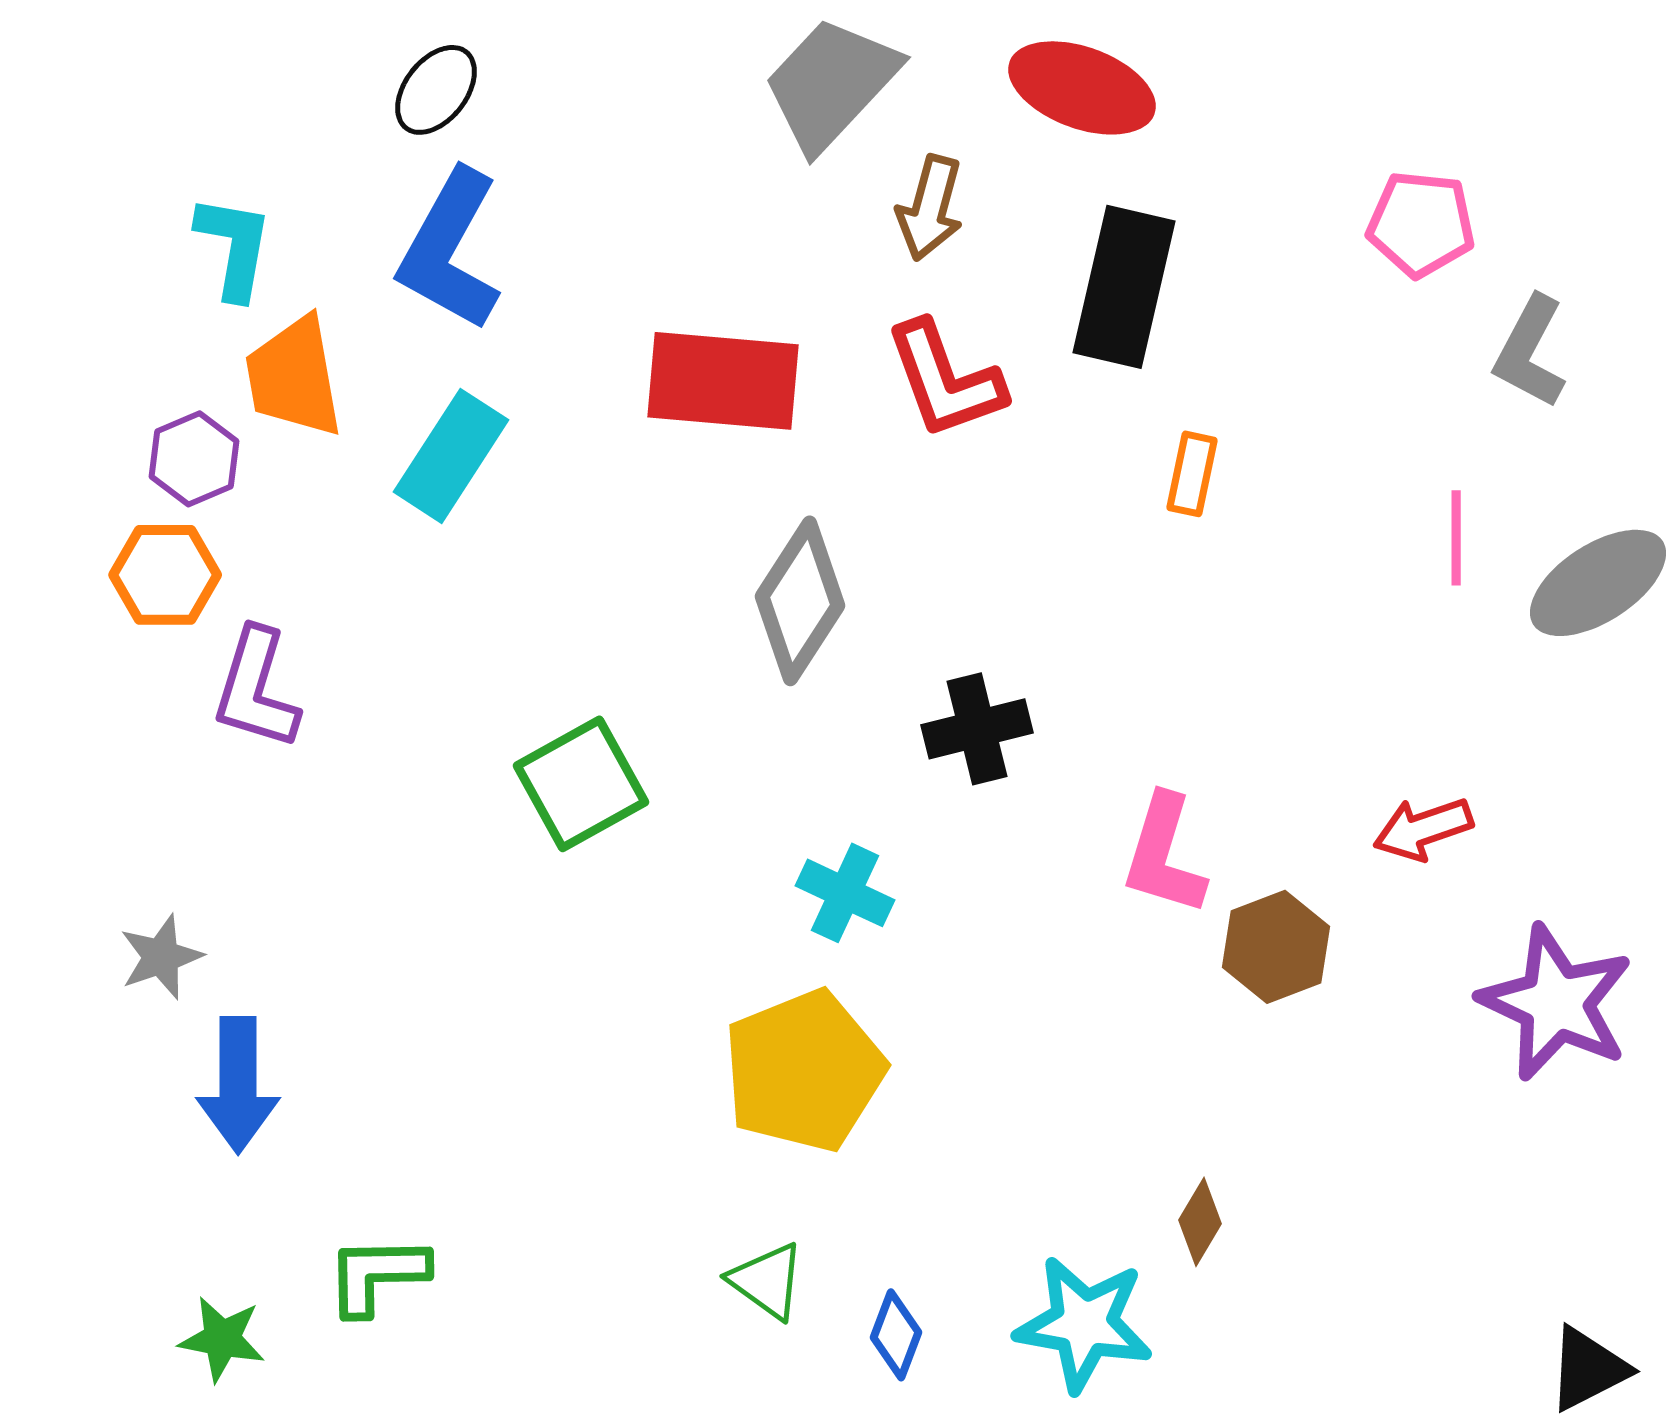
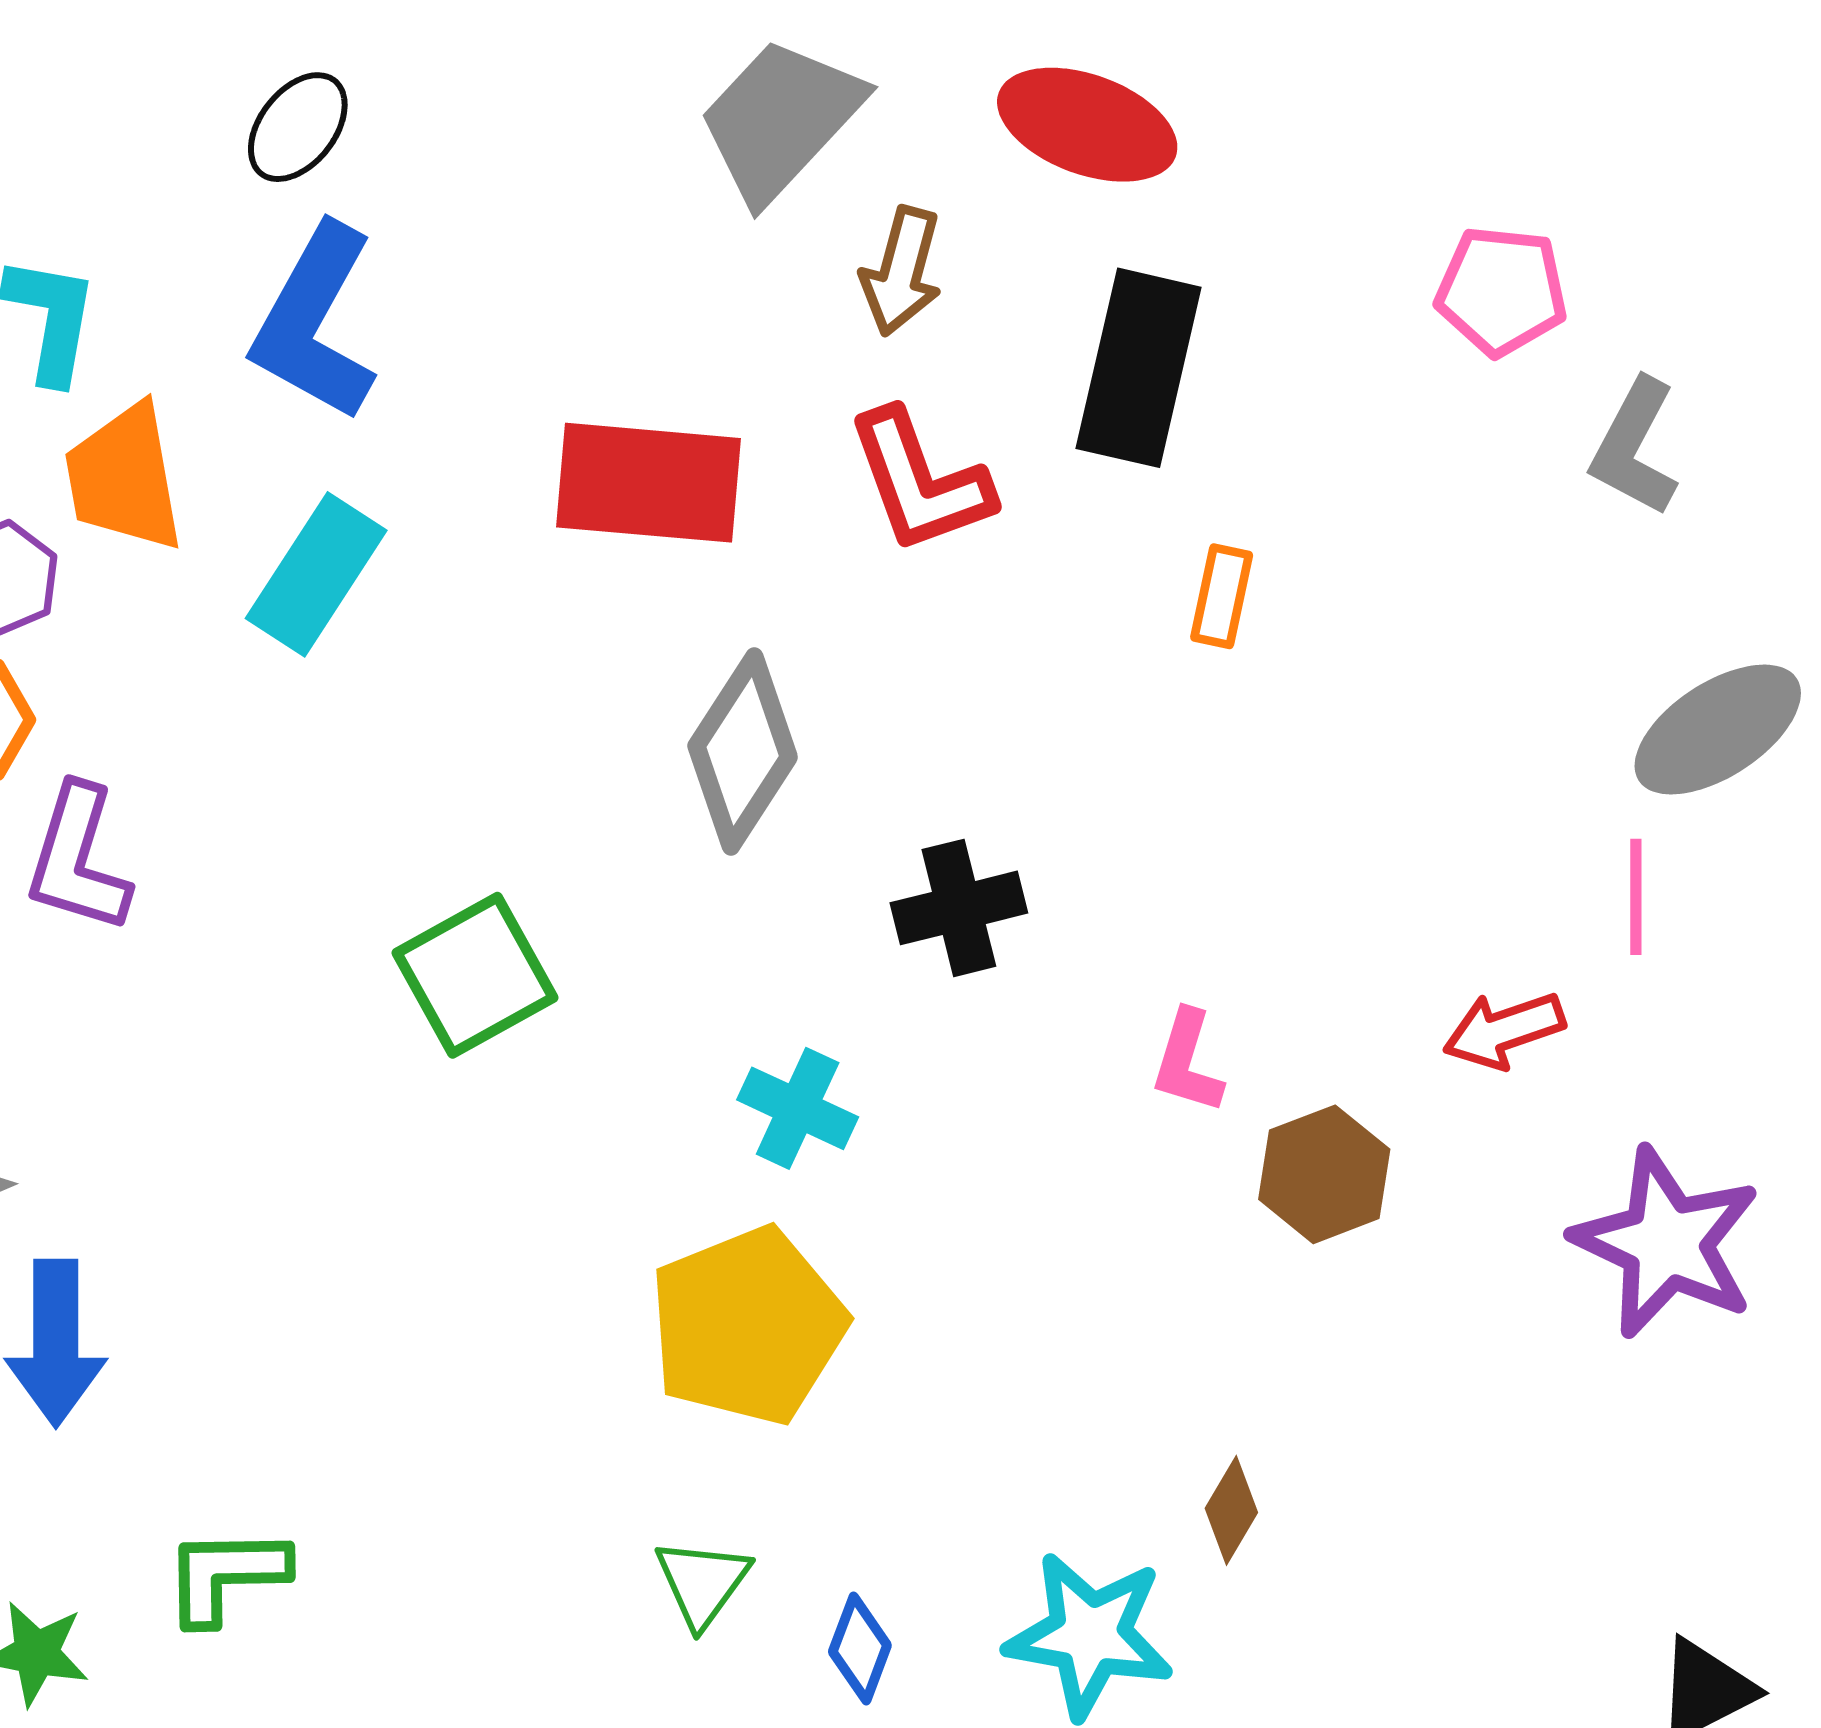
pink line: (1456, 538) -> (1636, 897), moved
pink L-shape: (1164, 855) -> (1187, 1062), size x0.7
green triangle: (767, 1281) -> (702, 1582), turned 30

